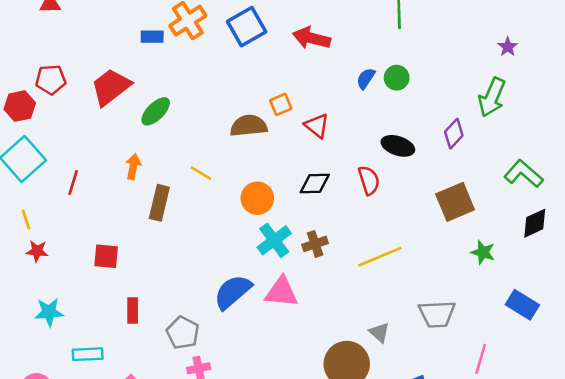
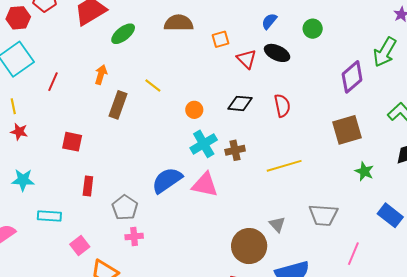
blue semicircle: (366, 78) -> (269, 21), moved
brown semicircle: (249, 126) -> (179, 23), moved
purple diamond: (454, 134) -> (352, 77), size x1.4
black ellipse: (398, 146) -> (277, 53), moved
orange circle: (257, 198) -> (194, 110), size x0.7

